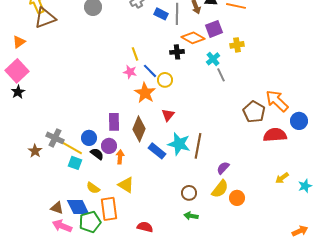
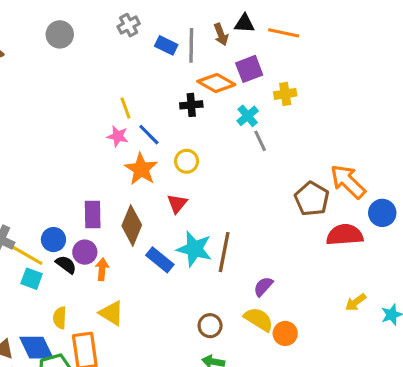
yellow circle: (165, 80) -> (187, 161), moved
yellow semicircle: (93, 188) -> (60, 318), turned 56
yellow semicircle: (220, 189) -> (259, 319), turned -96

